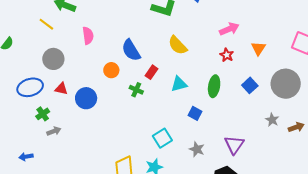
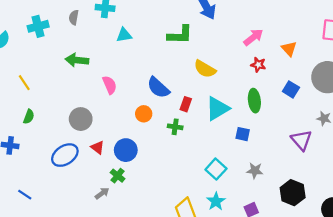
yellow line: (46, 24) -> (24, 83), moved, turned 35
cyan triangle: (179, 84) -> (217, 109), size x1.4
red triangle: (61, 89) -> (98, 147), turned 40
green cross: (43, 114) -> (118, 176), moved
purple triangle: (234, 145) -> (301, 140), moved

